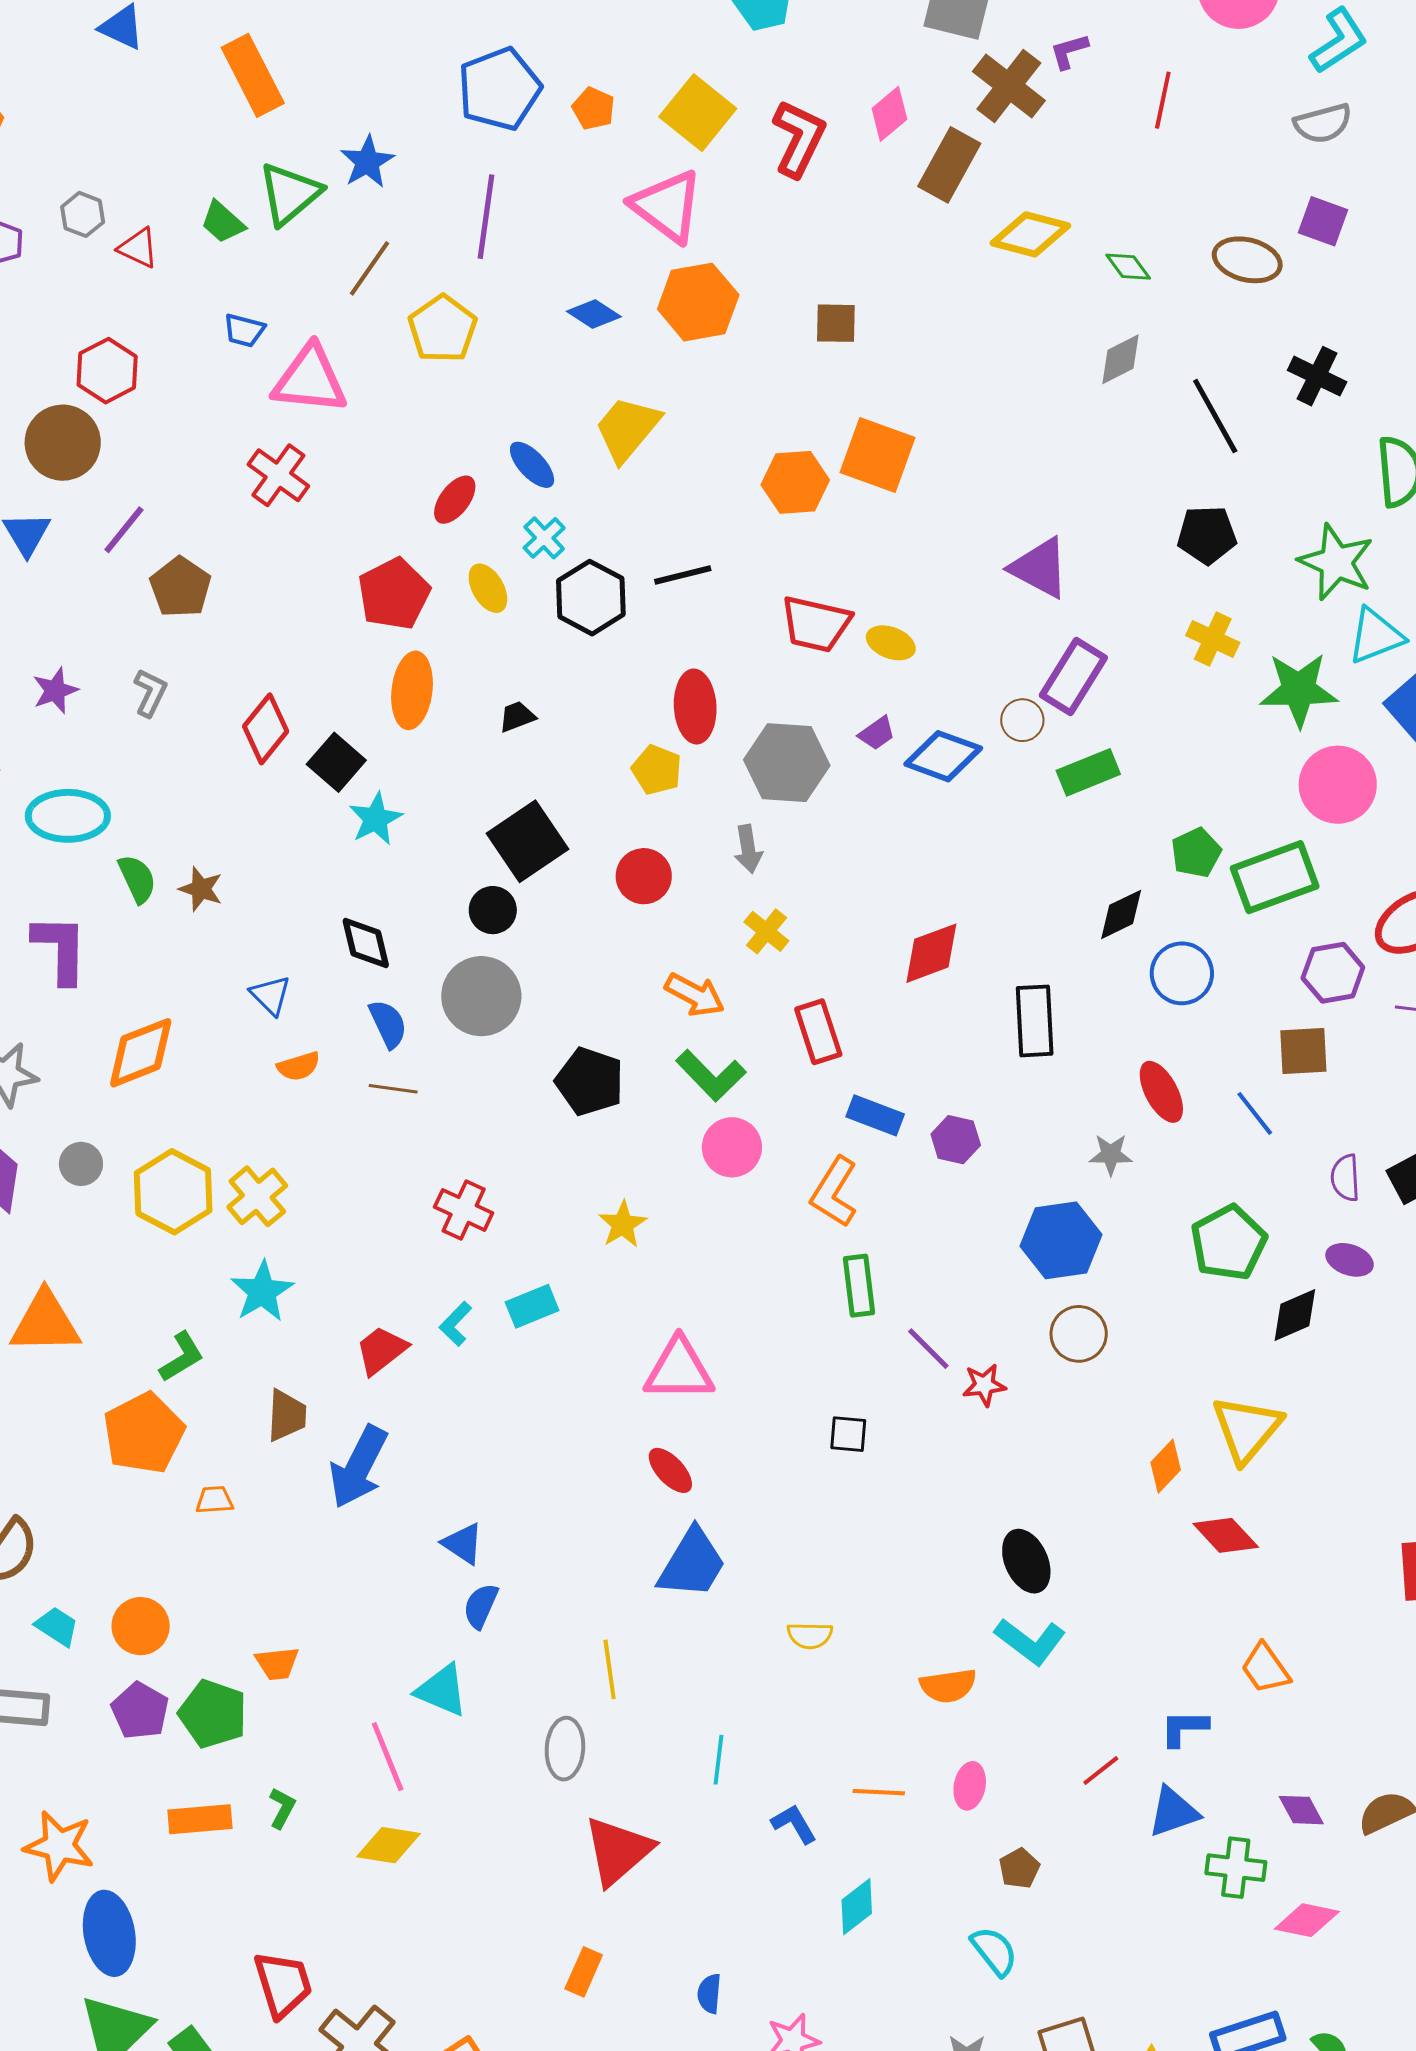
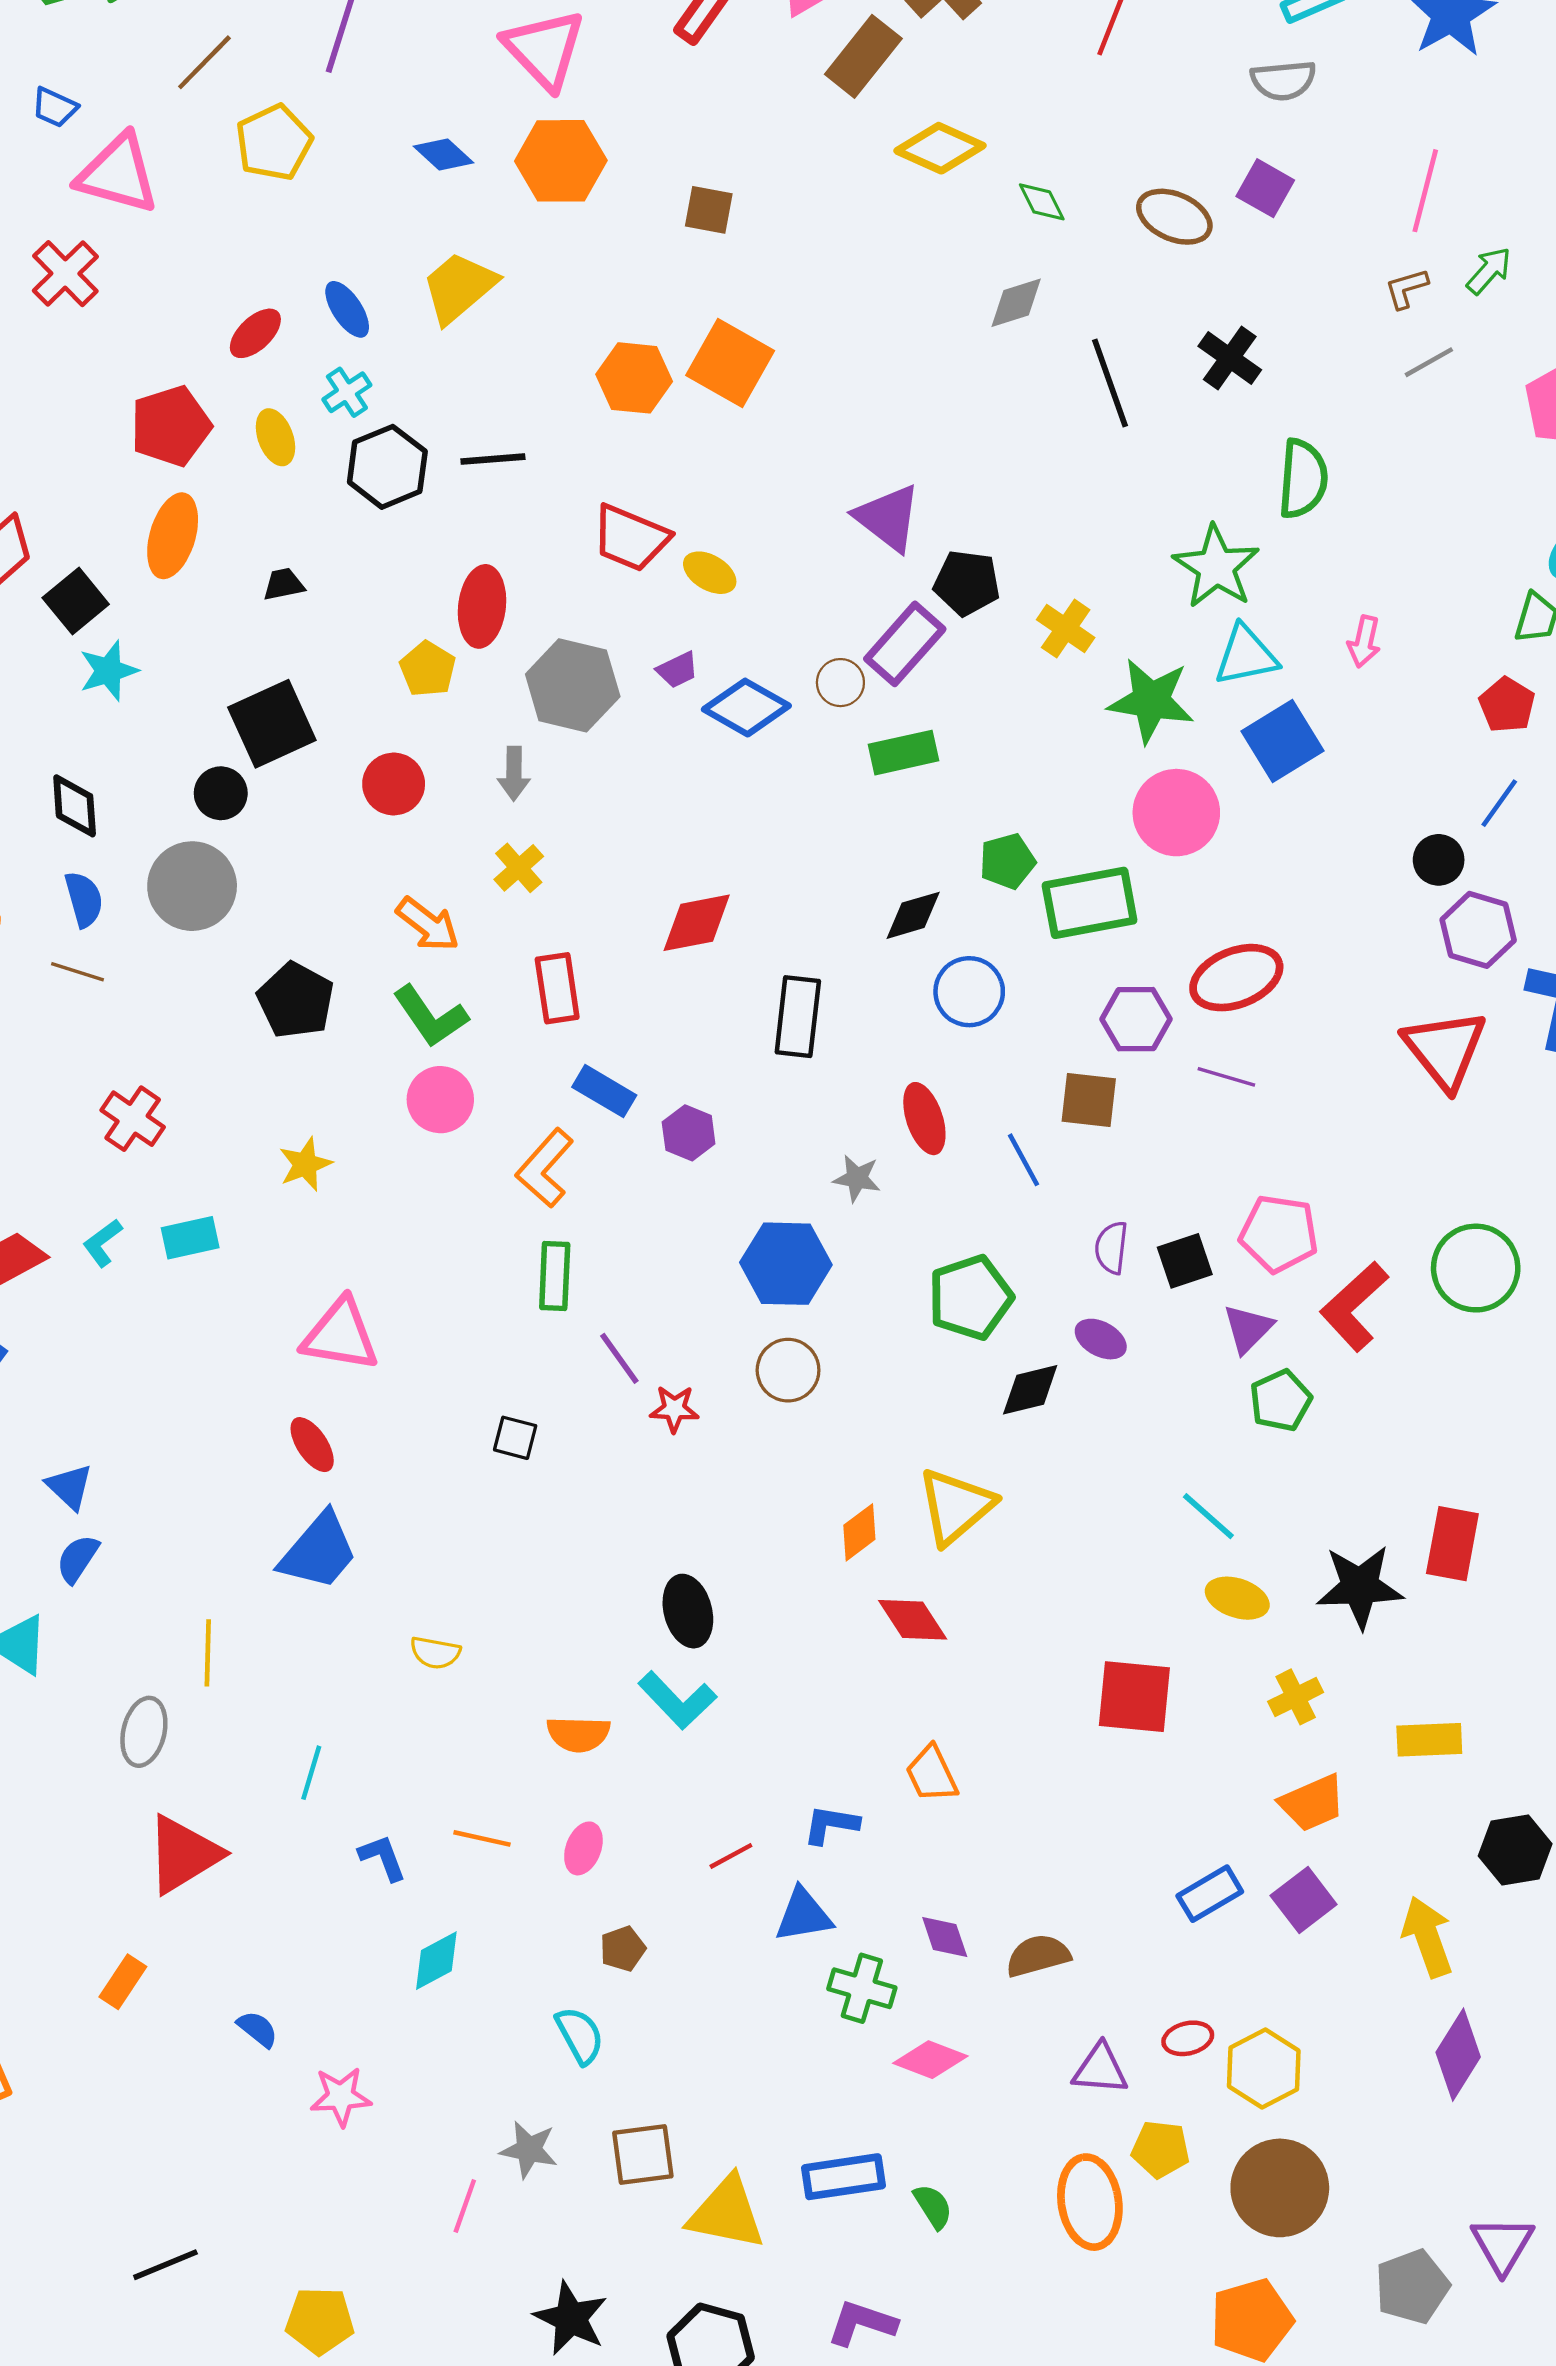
black pentagon: (1207, 535) -> (967, 583), moved
blue semicircle: (709, 1994) -> (257, 2029), turned 114

